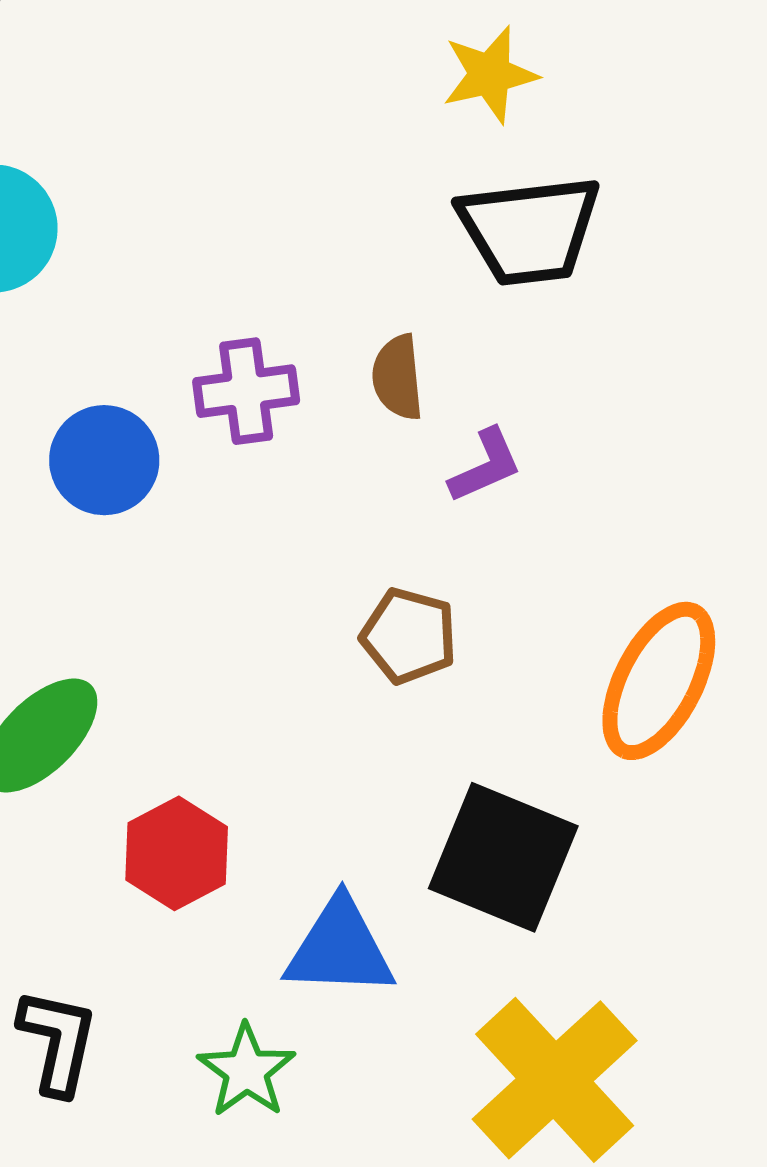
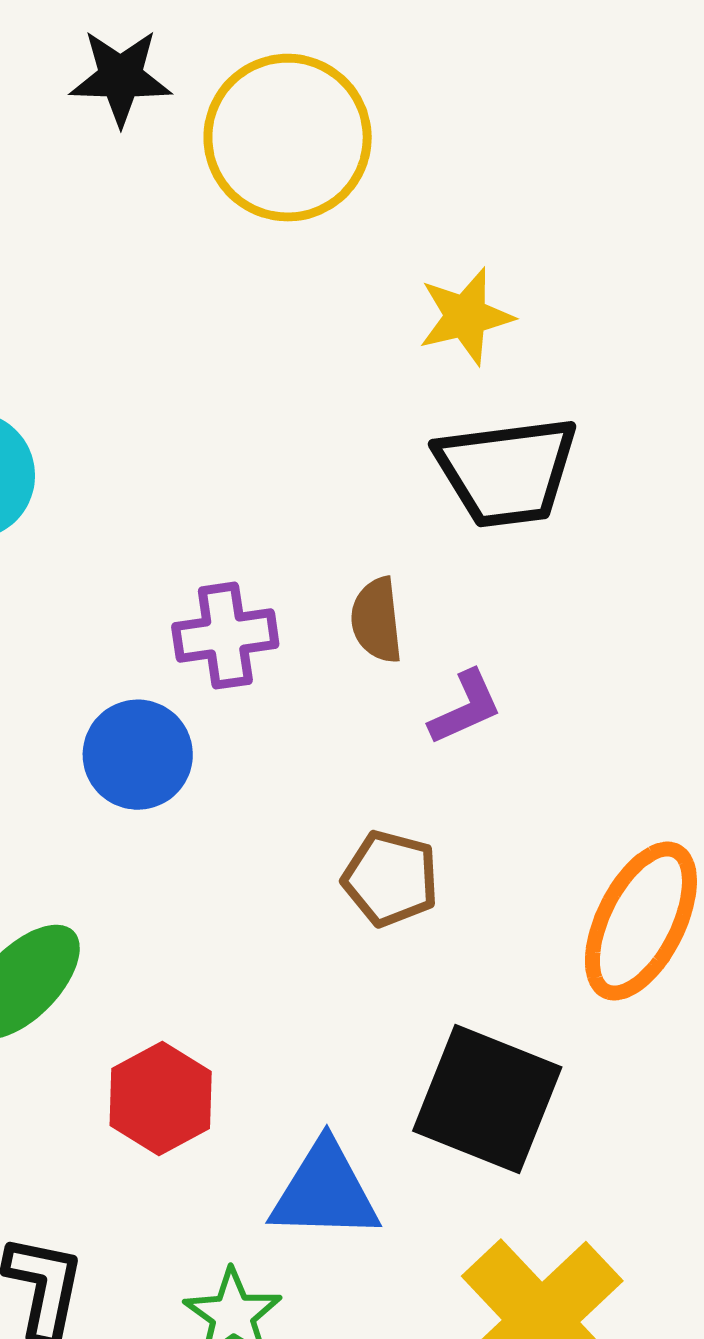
blue circle: (104, 460) -> (138, 755), moved

